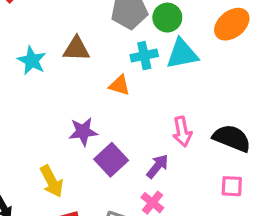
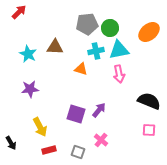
purple star: (83, 132) -> (30, 89), moved
pink arrow: (182, 132) -> (119, 74), moved
purple square: (111, 160) -> (76, 114), turned -30
purple arrow: (157, 166) -> (99, 110), moved

